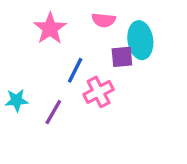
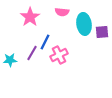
purple square: (122, 57) -> (102, 32), moved
purple line: (53, 112) -> (32, 53), moved

